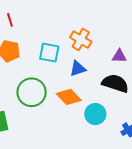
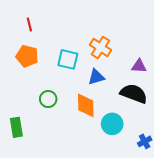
green circle: (32, 92) -> (48, 99), size x0.6
orange diamond: (69, 97) -> (86, 105), turned 40

